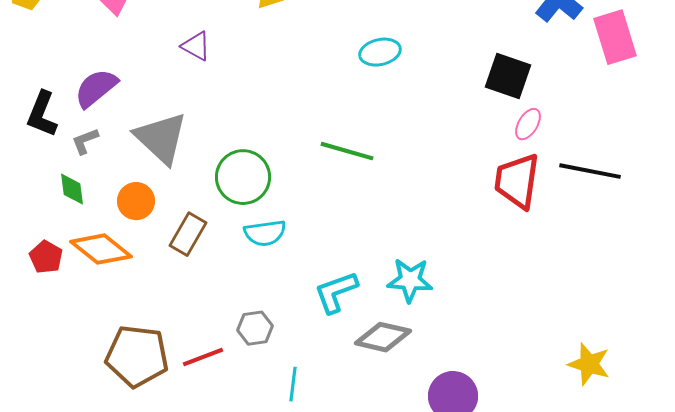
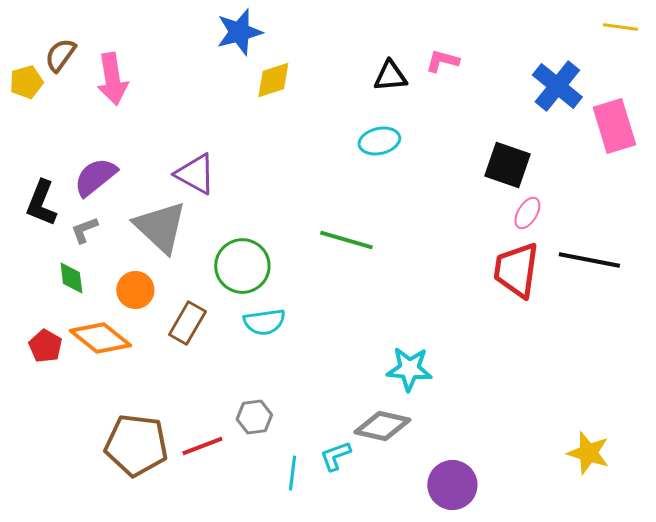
purple triangle: (196, 46) -> (195, 174), moved, size x1.4
cyan L-shape: (336, 292) -> (335, 456), moved, size x0.7

